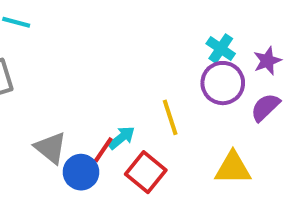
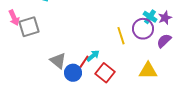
cyan cross: (221, 49) -> (150, 17), moved
yellow line: (170, 117) -> (121, 36), moved

